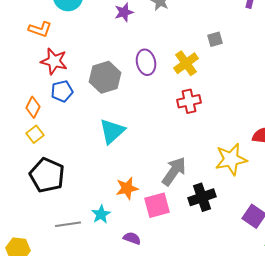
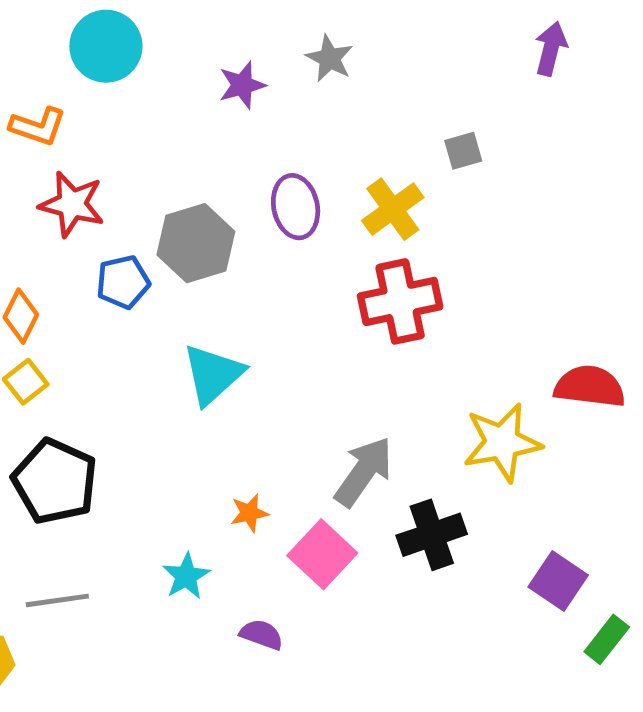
blue pentagon: (62, 91) -> (123, 282), moved
red cross: (189, 101) -> (400, 301), size x1.4
orange star: (127, 188) -> (249, 513), size x0.7
pink square: (157, 205) -> (322, 554), turned -32
gray line: (68, 224) -> (57, 600), moved

